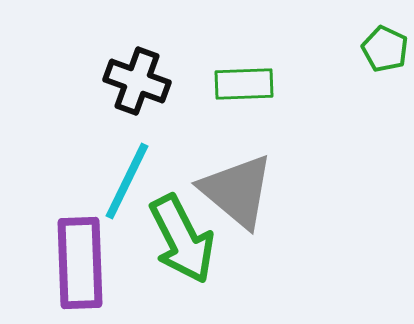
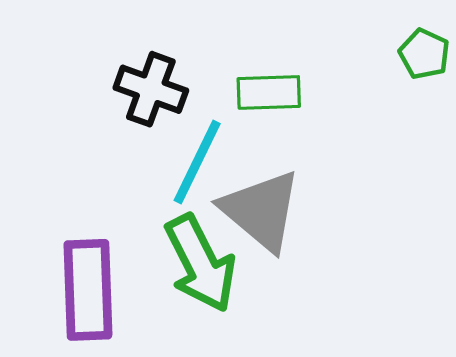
cyan line: (127, 181) -> (197, 162), moved

